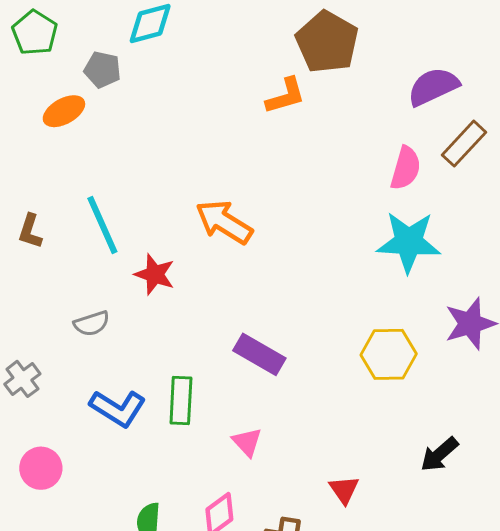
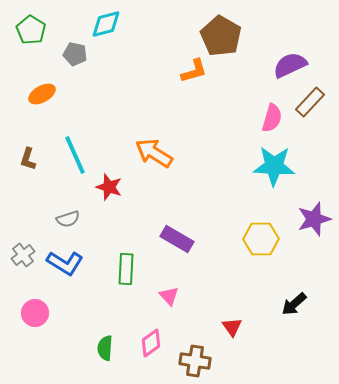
orange ellipse: (64, 111) -> (42, 94), moved
blue L-shape: (118, 408) -> (65, 263), moved

